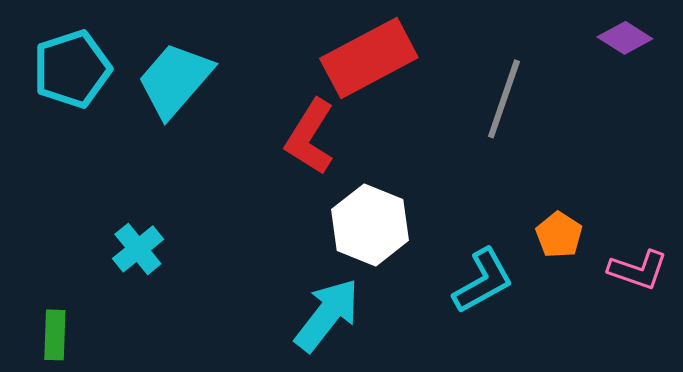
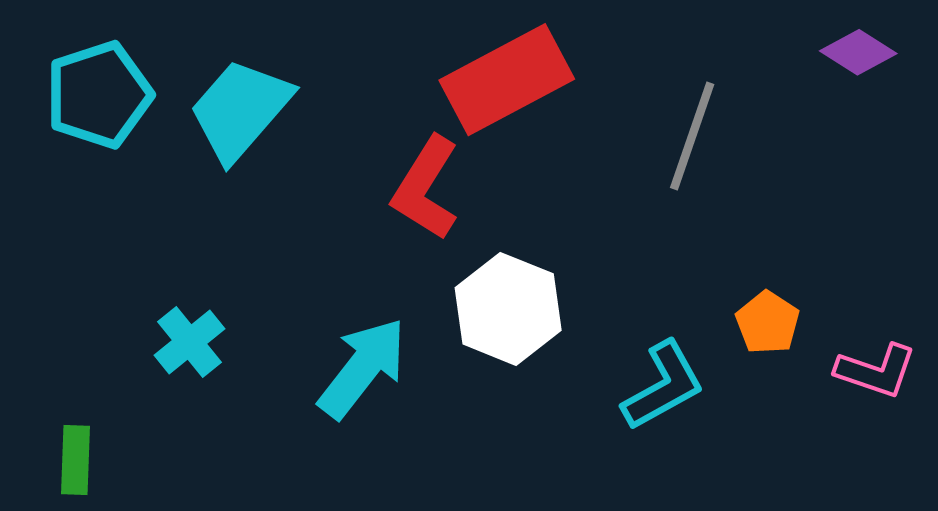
cyan arrow: (327, 315) -> (363, 368), moved

